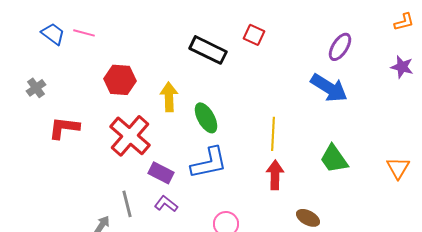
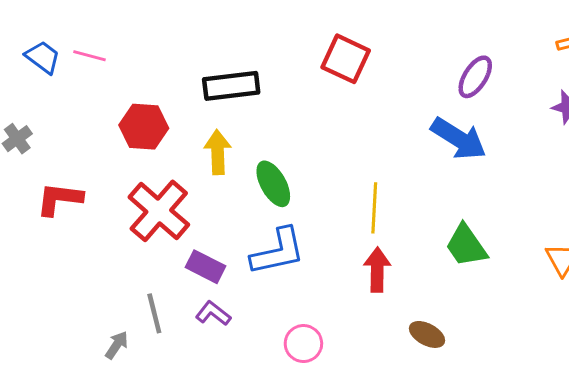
red square: (254, 35) -> (346, 59), size x1.5
black rectangle: (208, 50) -> (231, 86), moved, turned -33

